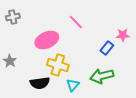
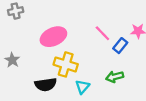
pink line: (76, 22) -> (102, 33), moved
green arrow: (102, 76) -> (115, 77), size x0.7

